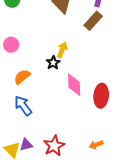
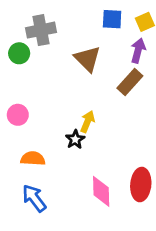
orange semicircle: (22, 77) -> (33, 159), turned 42
pink diamond: (74, 85) -> (101, 191), moved

